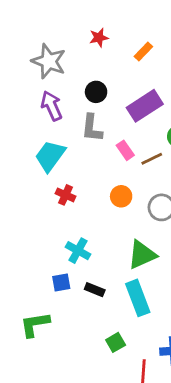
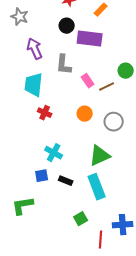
gray star: (49, 61) -> (20, 17), moved, size x0.7
black circle: (96, 92) -> (67, 26), moved
purple rectangle: (145, 106) -> (90, 39), moved, turned 40
cyan trapezoid: (50, 156) -> (34, 85), turned -30

